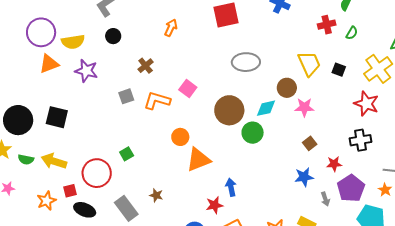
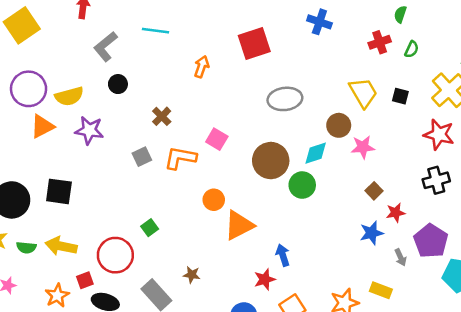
orange arrow: (171, 28) -> (202, 67), moved
red star: (334, 164) -> (396, 213), moved

